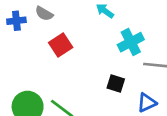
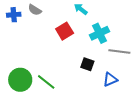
red square: (61, 45) -> (65, 31), moved

